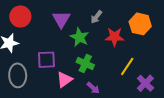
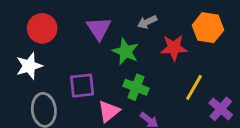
gray arrow: (96, 17) -> (147, 22), turned 32

